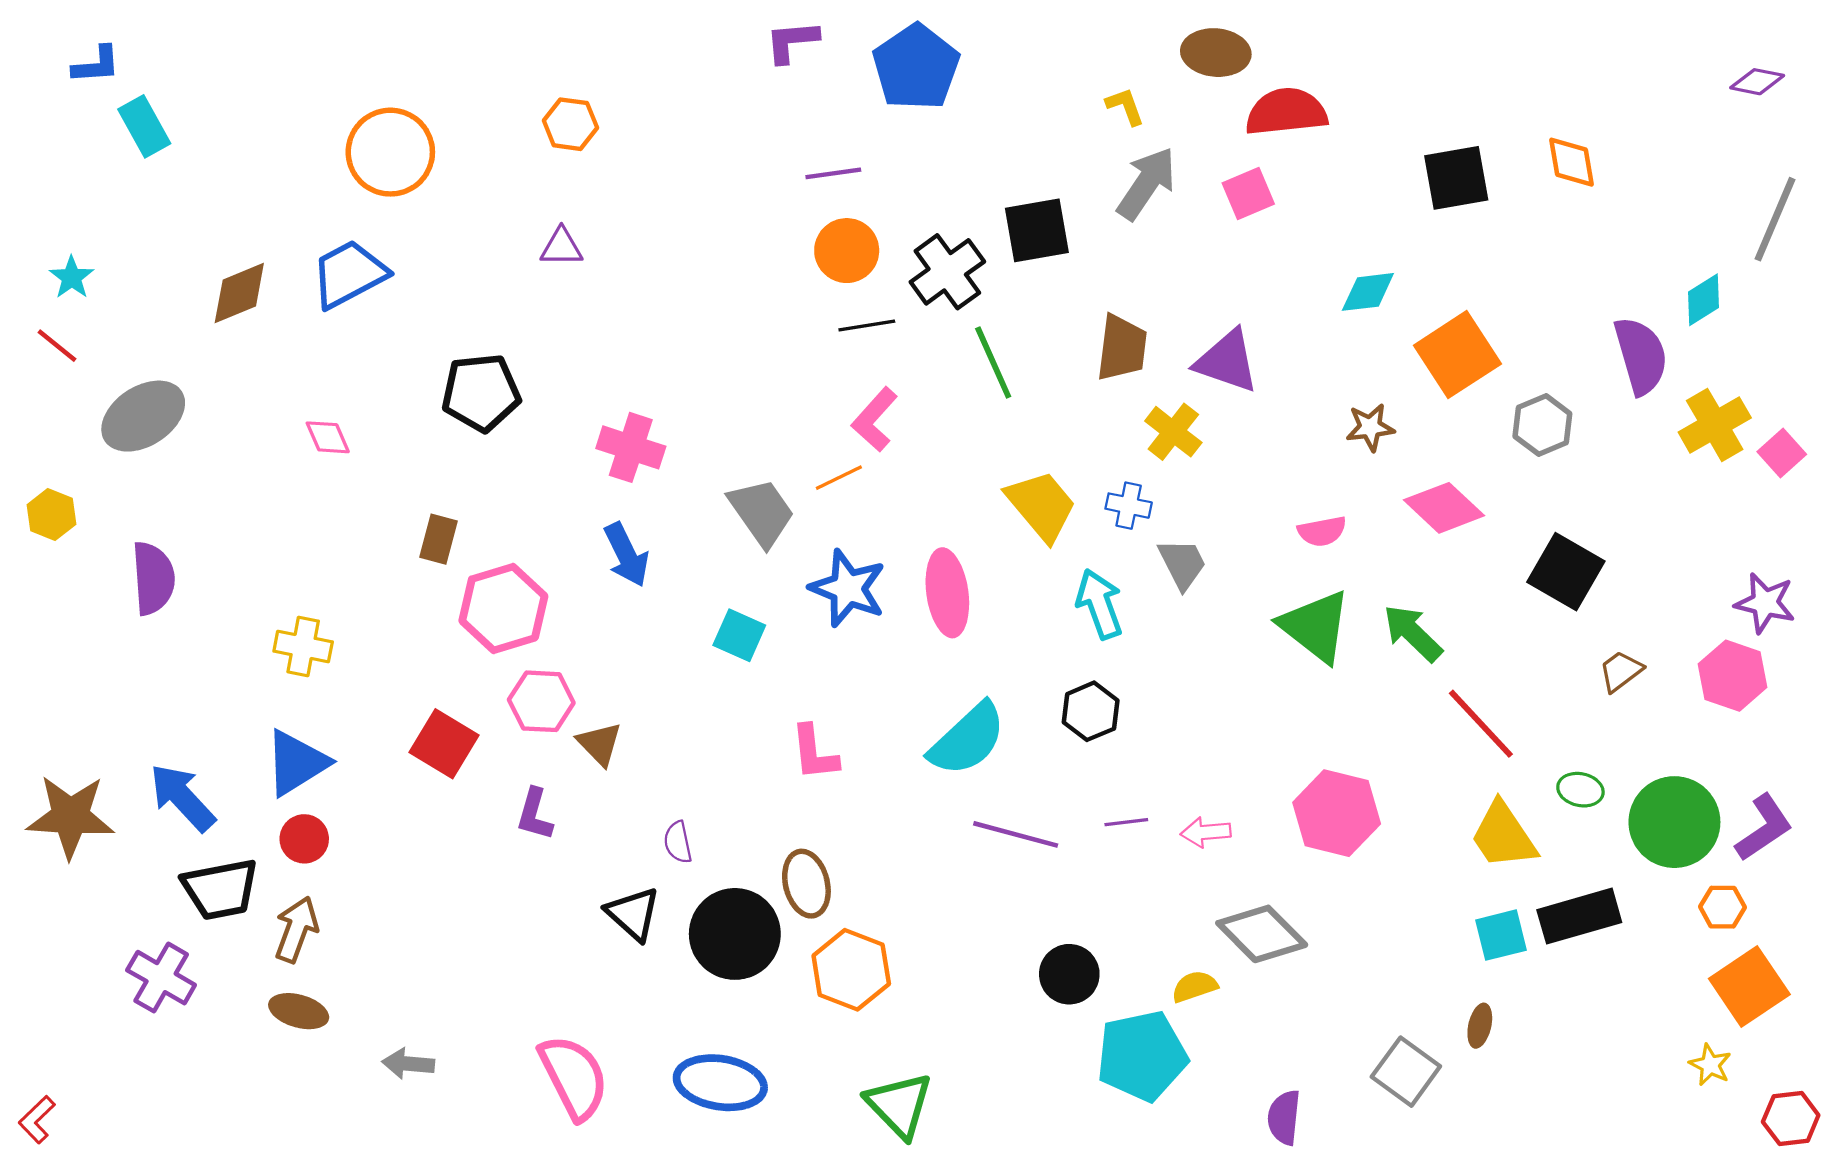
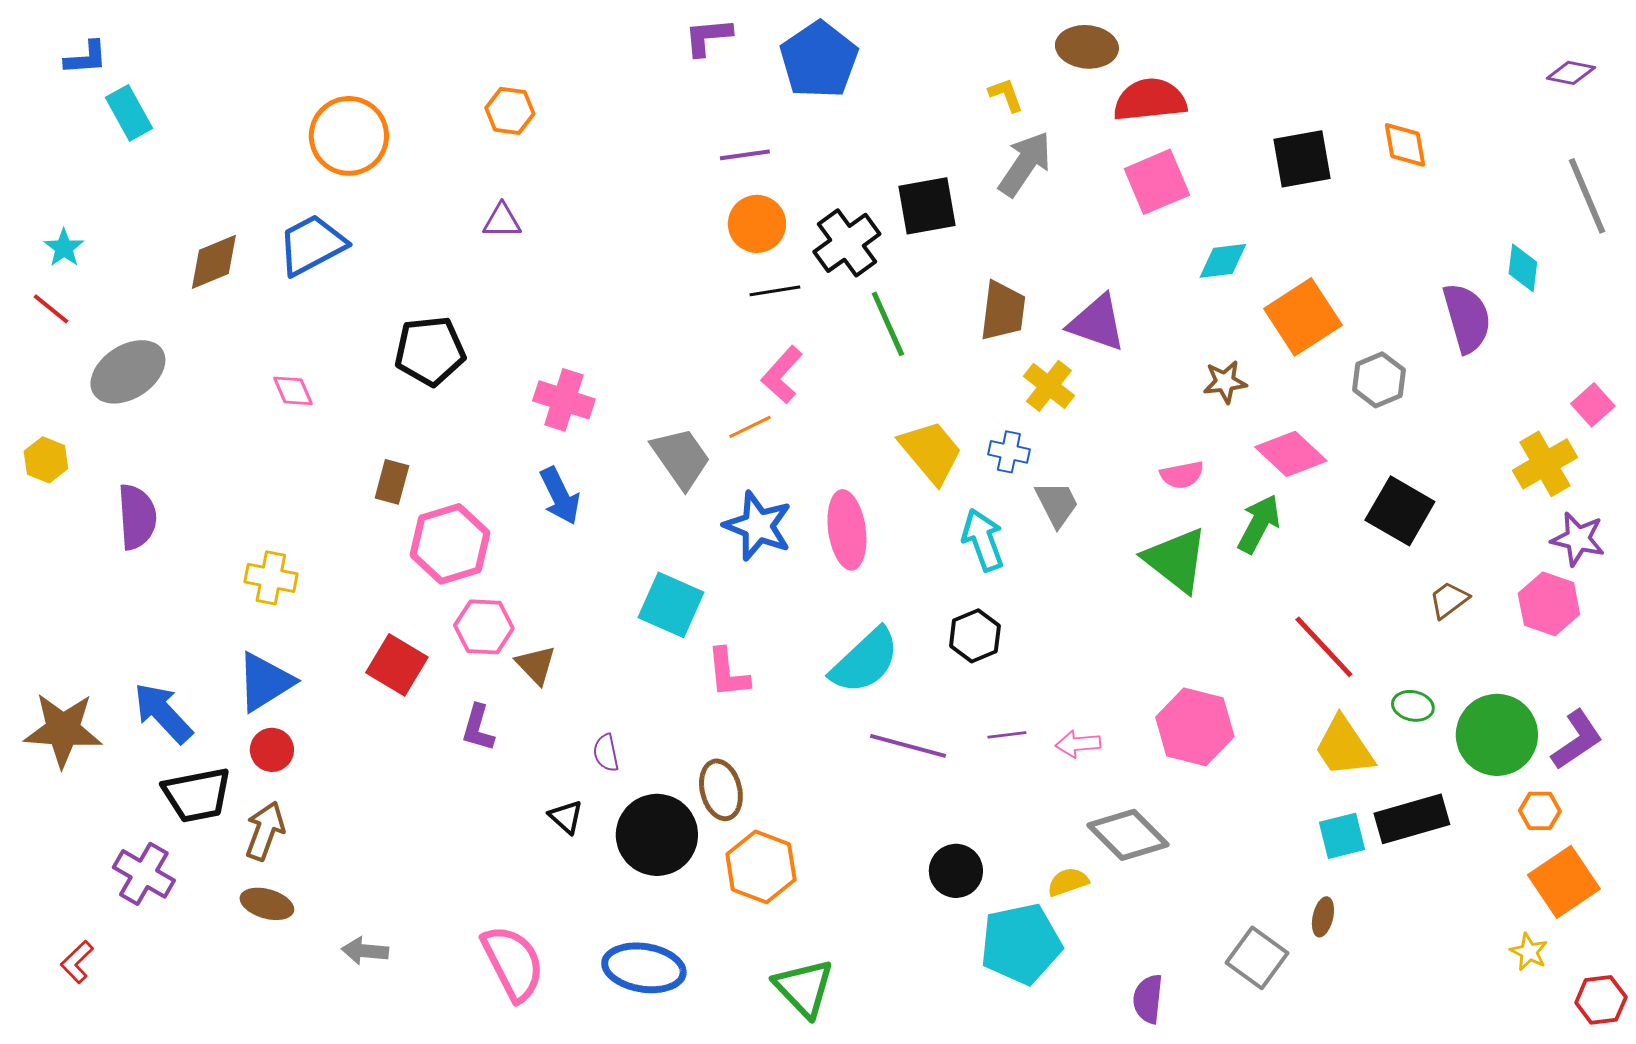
pink square: (1248, 193) -> (1157, 182), moved, size x1.4
gray line: (1775, 219) -> (1587, 196), turned -46
cyan diamond: (1703, 300) -> (1523, 268), turned -51
yellow cross: (1715, 425) -> (1545, 464), moved
green arrow: (1413, 633) -> (1259, 524), moved, turned 74
cyan square: (739, 635) -> (671, 605), moved, size x1.4
black triangle: (633, 914) -> (566, 817), size x0.7
red L-shape: (37, 1120) -> (77, 962), moved

